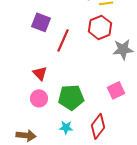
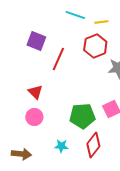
green pentagon: (71, 97) -> (82, 116), moved

